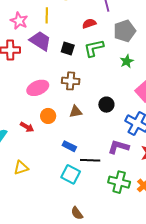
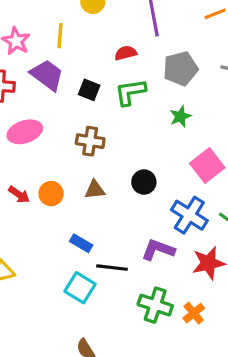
pink ellipse: (38, 88) -> (25, 132), moved
red arrow: (27, 127) -> (19, 195), moved

